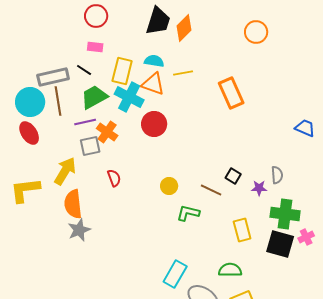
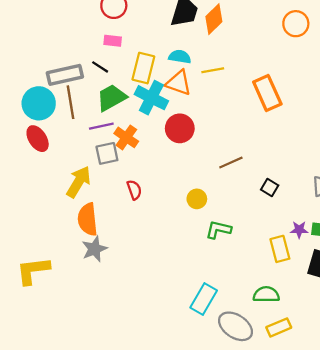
purple star: (259, 188) -> (299, 230), moved
yellow L-shape: (25, 190) -> (33, 271), moved
brown line: (211, 190) -> (231, 162), moved, turned -50

